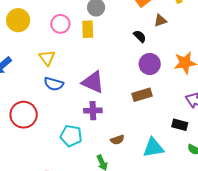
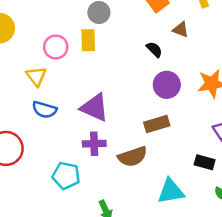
brown triangle: (160, 20) -> (181, 30), turned 40
pink circle: (60, 24) -> (56, 47), moved
brown semicircle: (117, 140) -> (133, 157), moved, size x1.6

